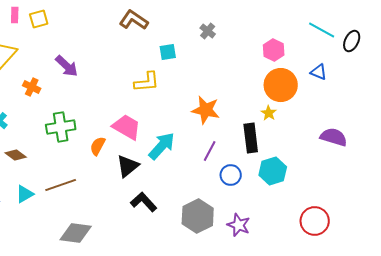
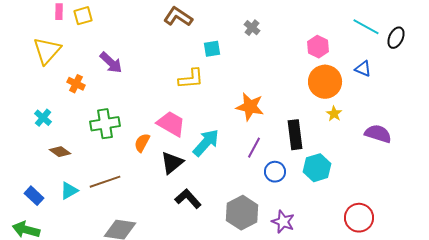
yellow star: (269, 113) -> (334, 114), moved

